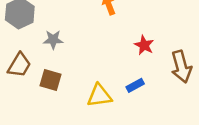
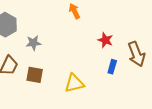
blue rectangle: (135, 85) -> (112, 67), moved, turned -40

